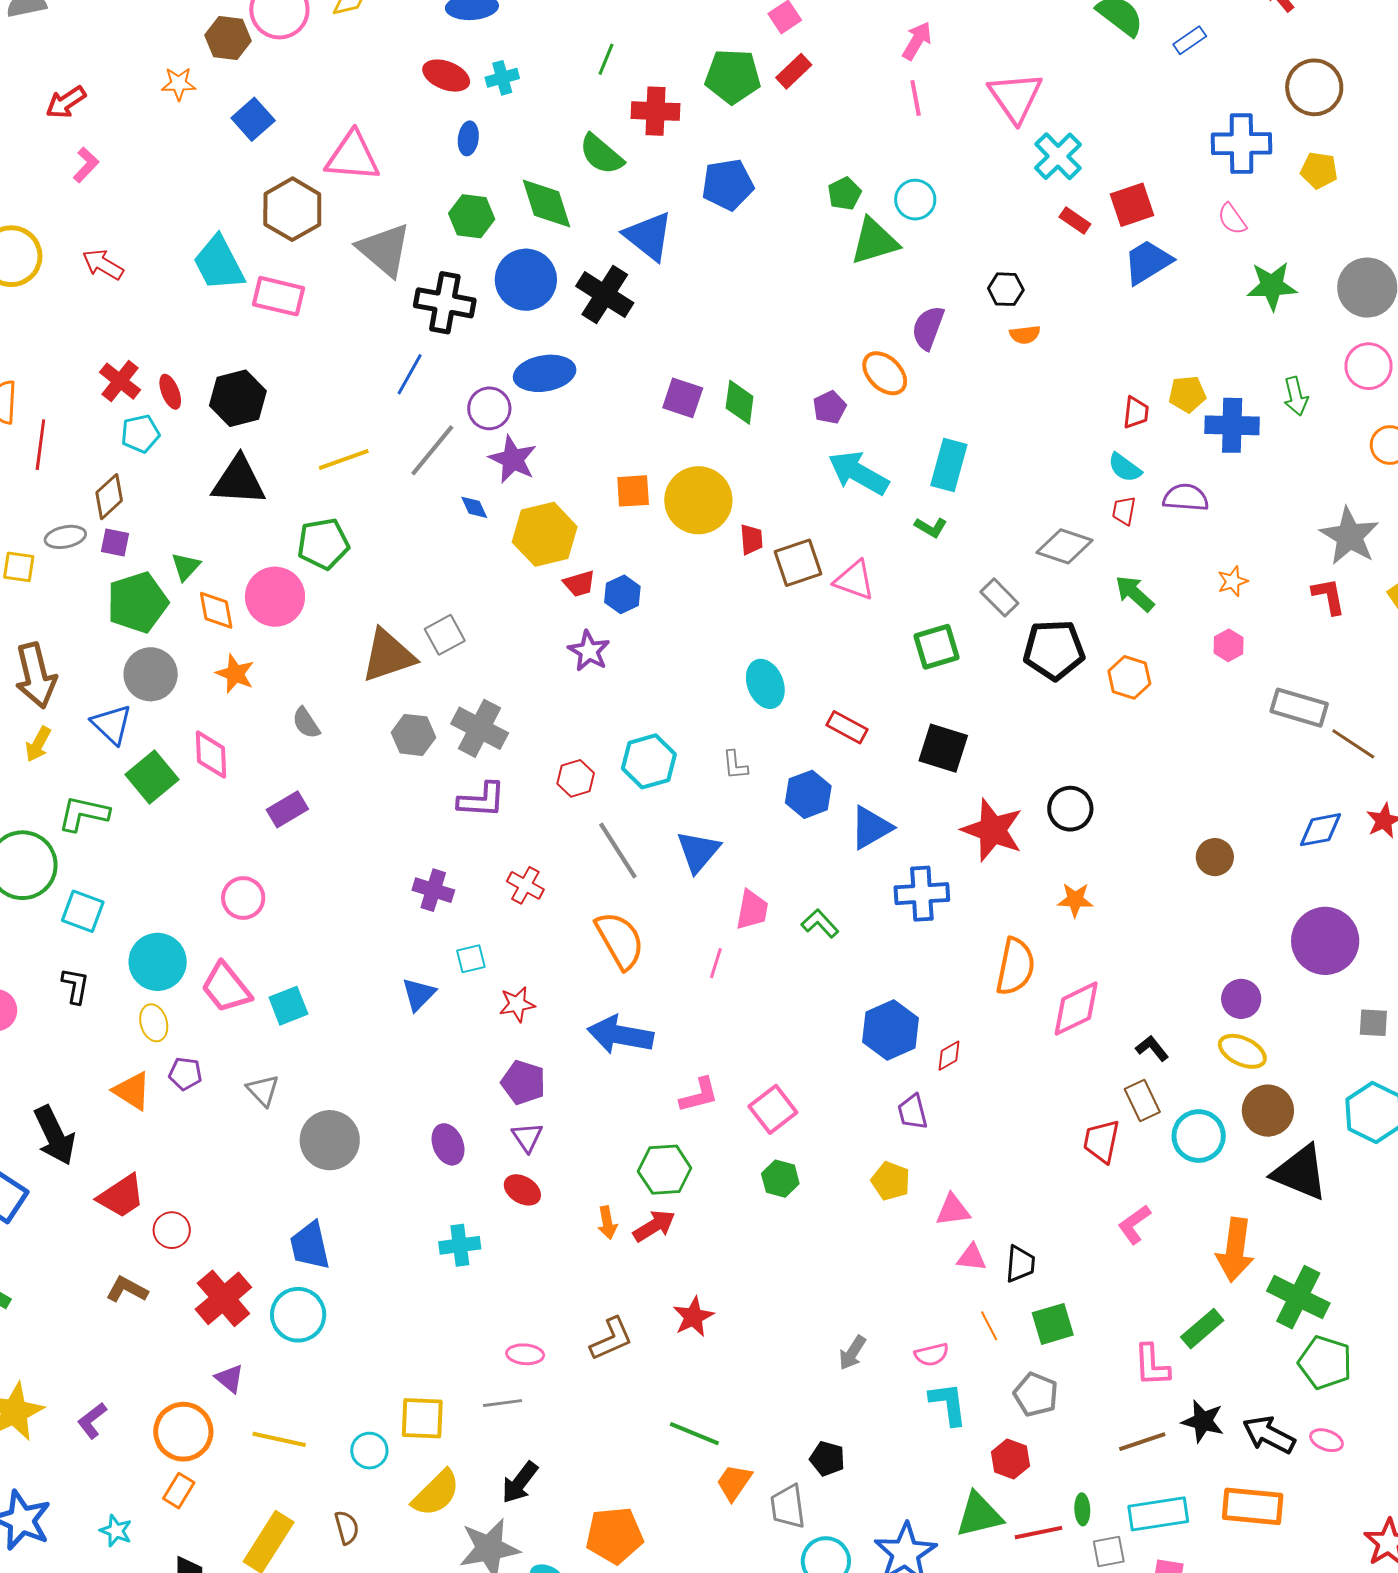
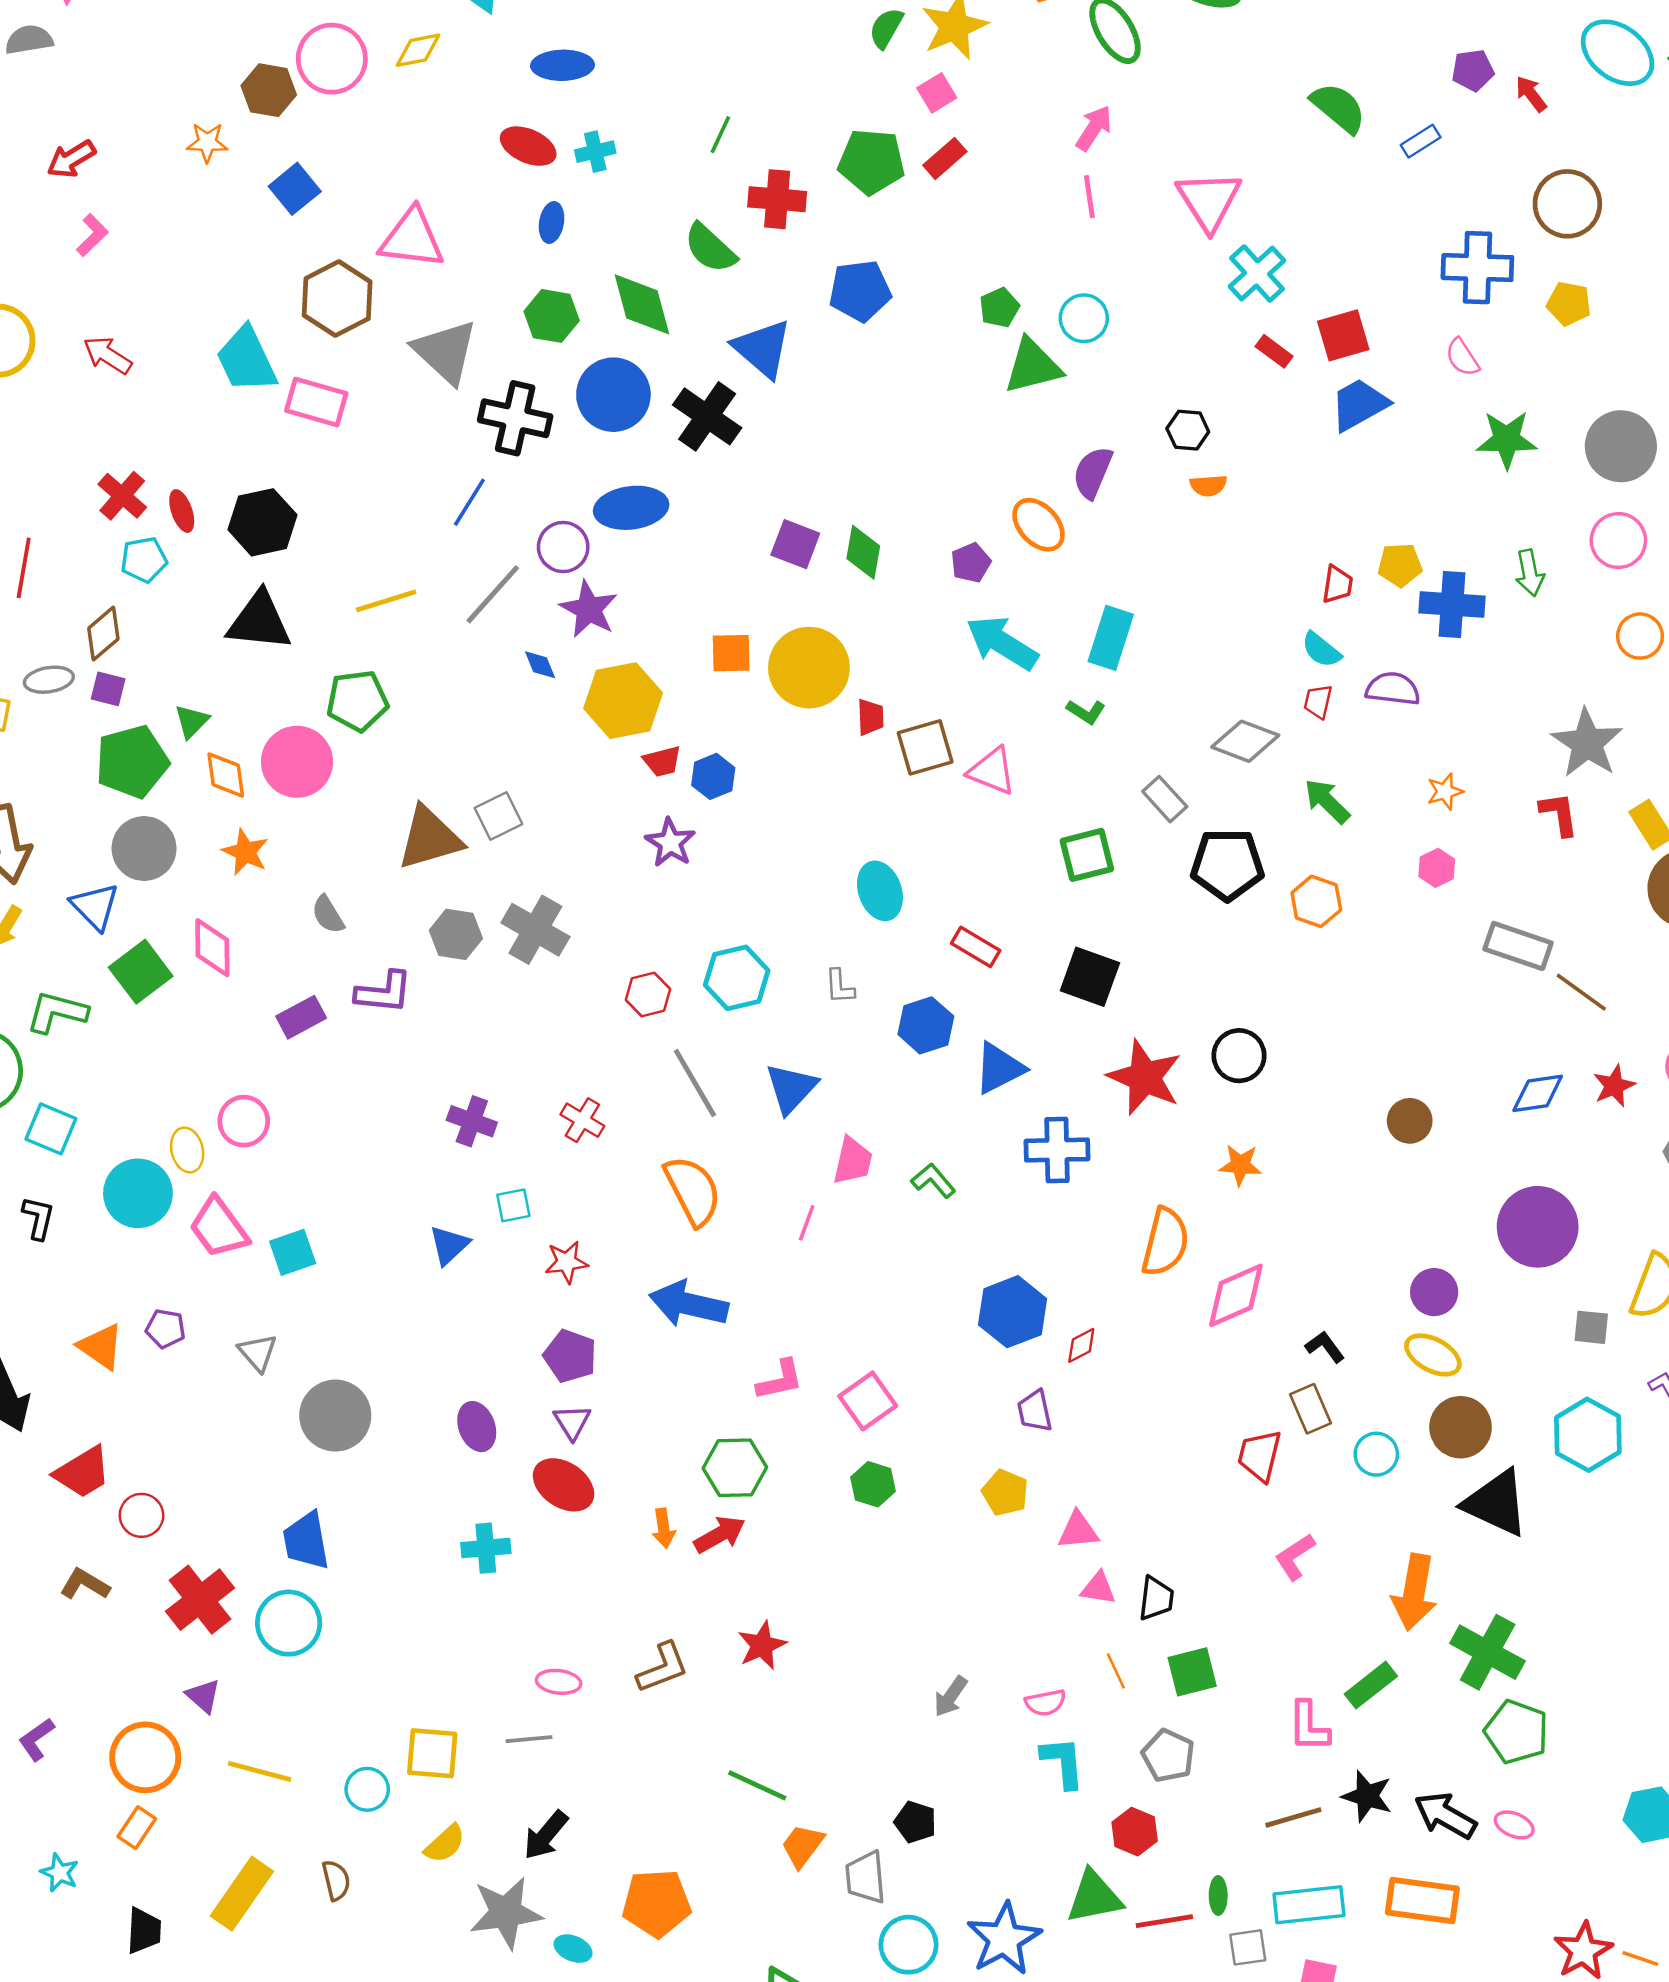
purple L-shape: (482, 800) -> (384, 992), moved
yellow ellipse: (154, 1023) -> (187, 1150), moved
cyan circle: (1199, 1136) -> (1376, 1454), size x0.7
red ellipse: (522, 1190) -> (564, 1485), size x1.4
yellow semicircle: (436, 1493) -> (445, 1844), size x0.7

